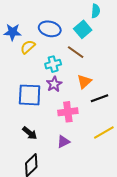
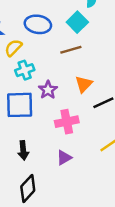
brown line: (76, 52) -> (71, 50), turned -48
cyan cross: (53, 64) -> (25, 70), moved
black arrow: (30, 133) -> (23, 150), turned 49

